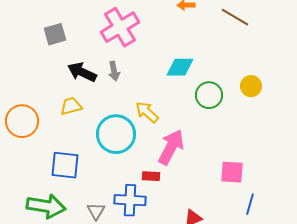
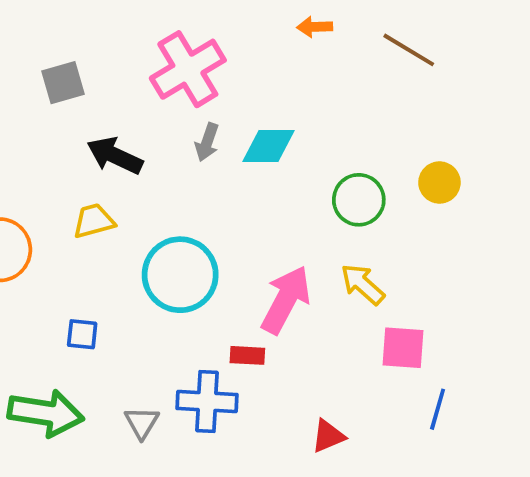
cyan diamond: (180, 67) -> (268, 146), moved
gray arrow: (114, 71) -> (207, 142), moved, turned 30
yellow arrow: (147, 112) -> (363, 284), moved
blue square: (65, 165) -> (82, 334), size x0.6

